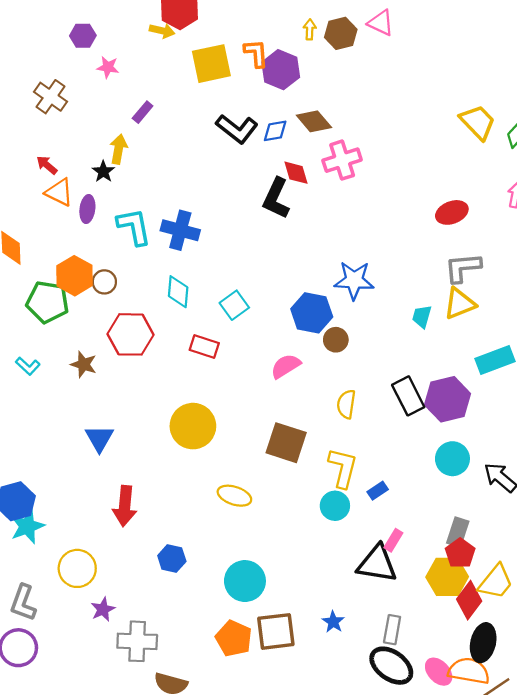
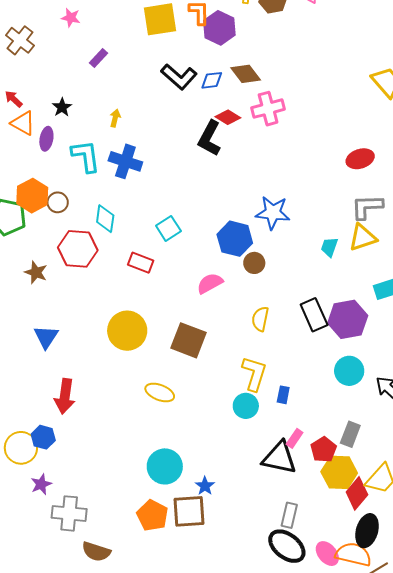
yellow arrow: (119, 149) -> (115, 118), moved, size x0.7
red diamond: (296, 173) -> (228, 117), turned -45
cyan diamond: (178, 292) -> (105, 219), moved
brown square: (286, 443) -> (189, 340), moved
blue rectangle: (378, 491) -> (283, 395), turned -48
red pentagon: (460, 553) -> (324, 450), moved
blue hexagon: (172, 558) -> (43, 437), moved
blue star: (333, 622) -> (205, 486), moved

